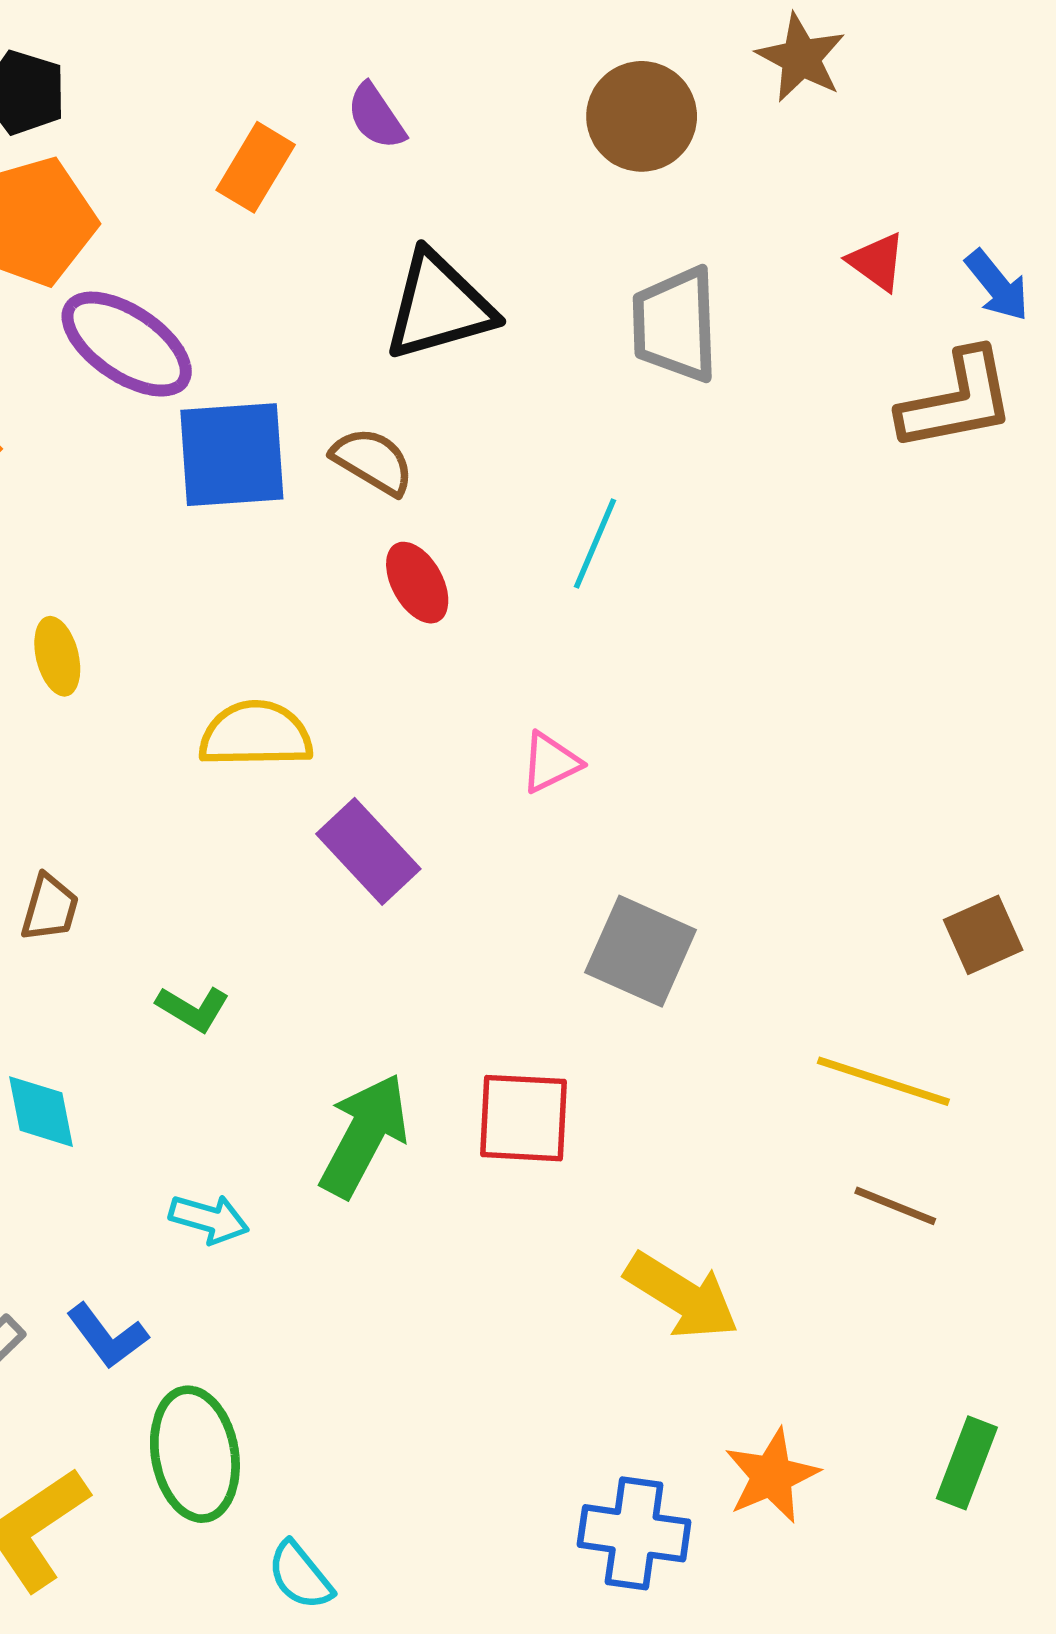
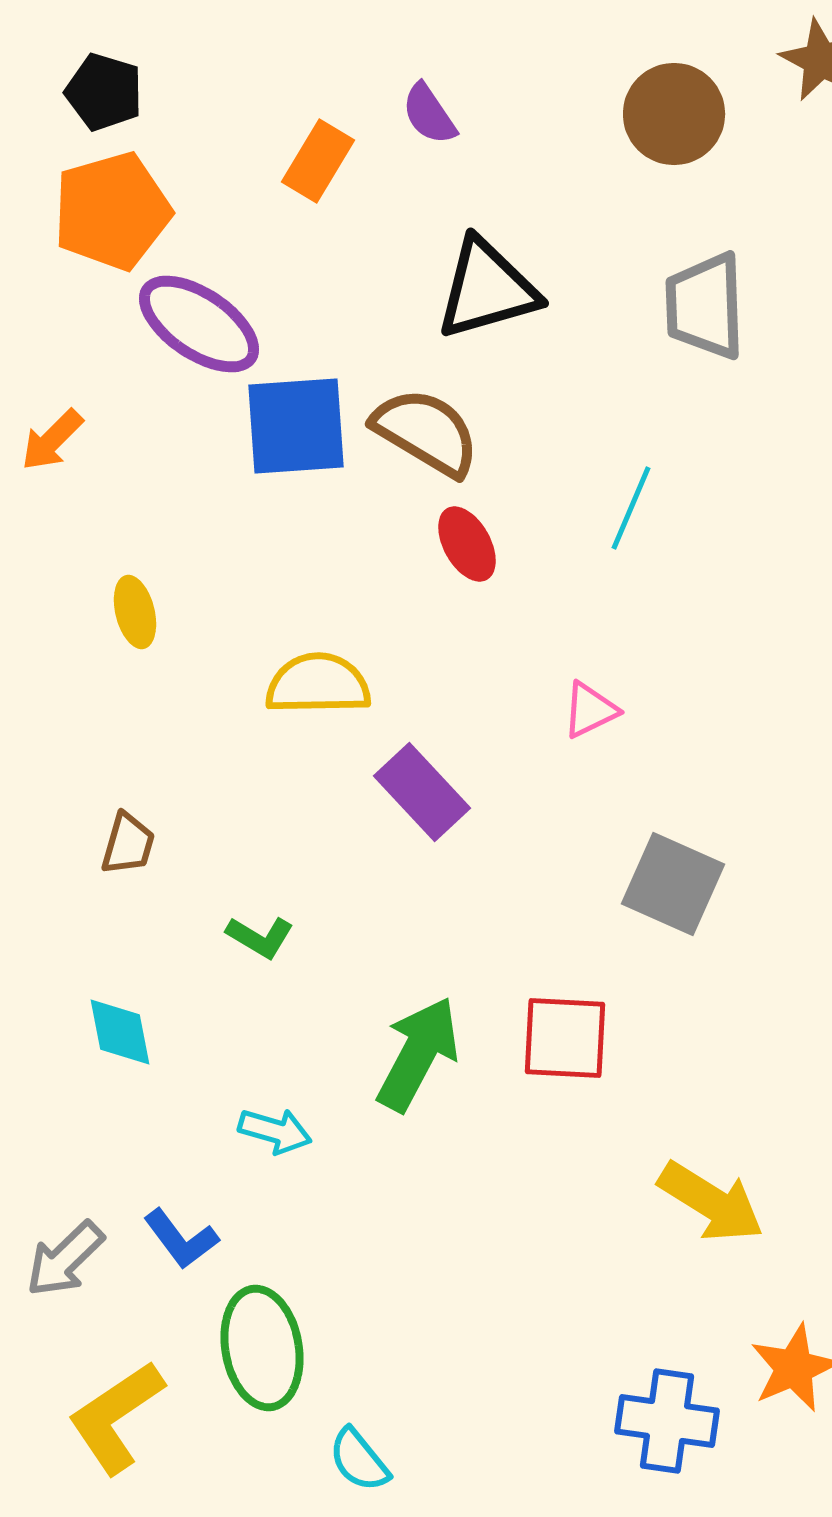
brown semicircle: (373, 461) -> (426, 432), size x1.4

